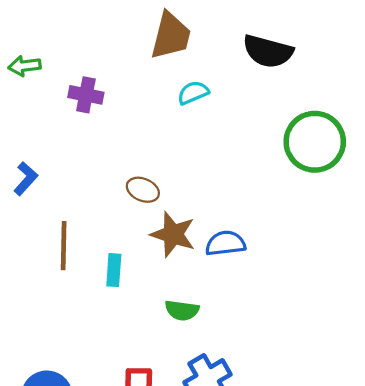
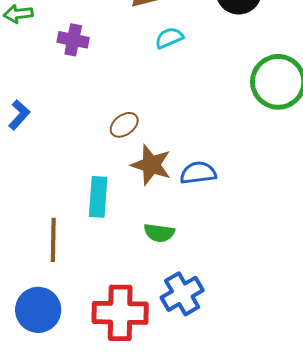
brown ellipse: (143, 190) -> (124, 125), turned -60
brown line: (64, 246) -> (53, 240), moved
cyan rectangle: (114, 270) -> (98, 197), size x1.4

